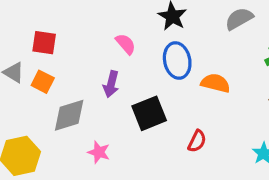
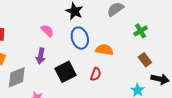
red semicircle: (197, 141) -> (96, 74), moved

